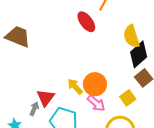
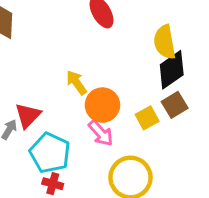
yellow arrow: (75, 87) -> (76, 83), moved
yellow square: (128, 98) -> (147, 118), moved

